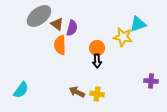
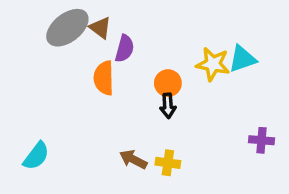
brown triangle: (57, 24) -> (100, 28), moved
cyan triangle: (138, 24) -> (242, 59), moved

